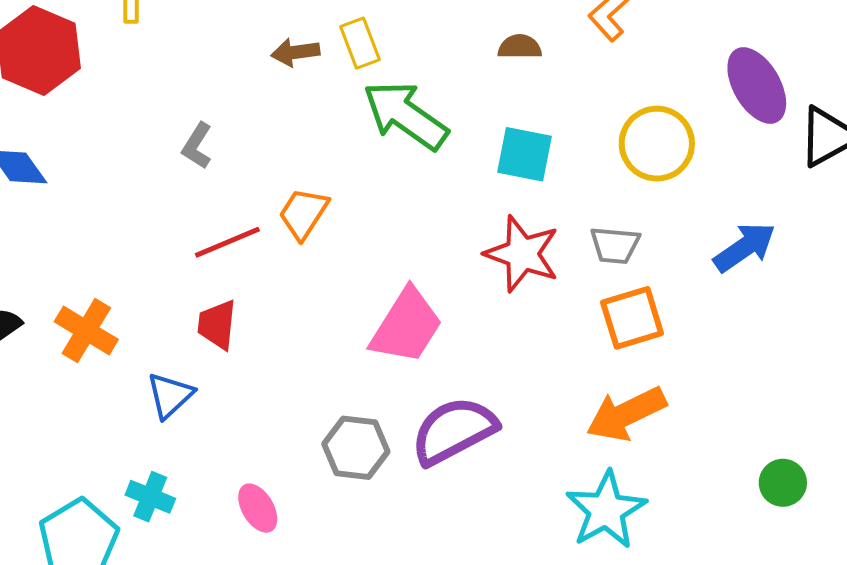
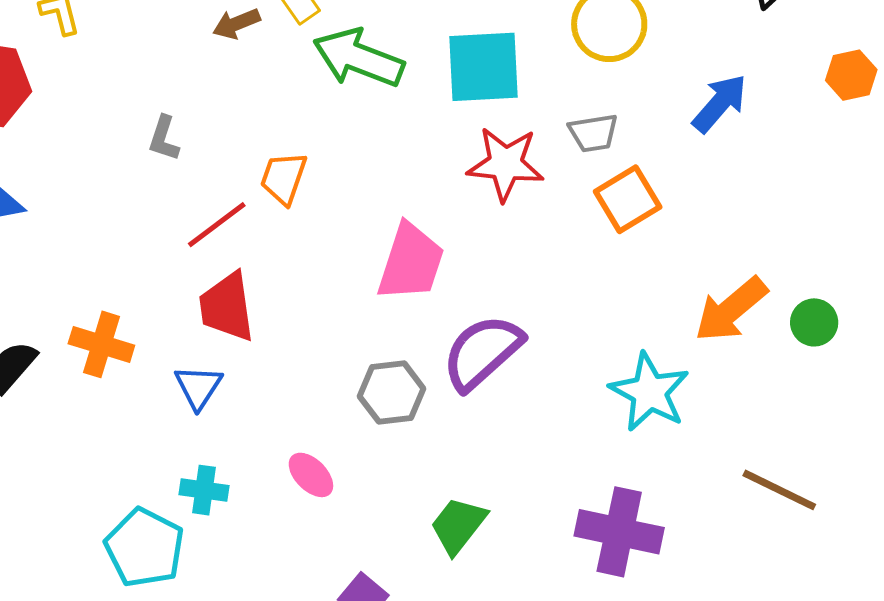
cyan square: (524, 154) -> (484, 67), size x1.4
red trapezoid: (217, 325) -> (227, 307), size x1.4
orange arrow: (626, 414) -> (731, 310), moved

